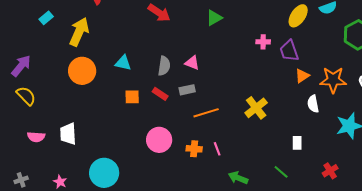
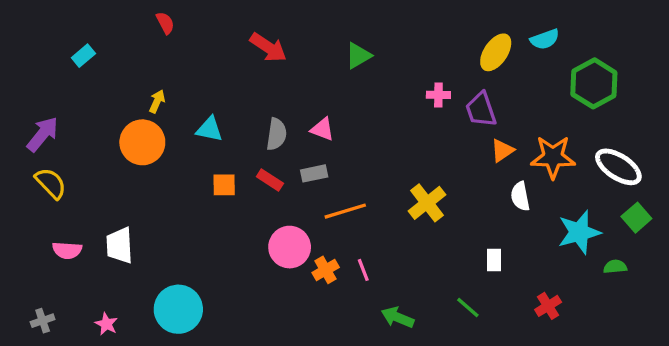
yellow arrow: (79, 32) -> (157, 101), moved, size x0.5
pink circle: (159, 140) -> (290, 247), moved
orange cross: (194, 149) -> (326, 270), turned -35

